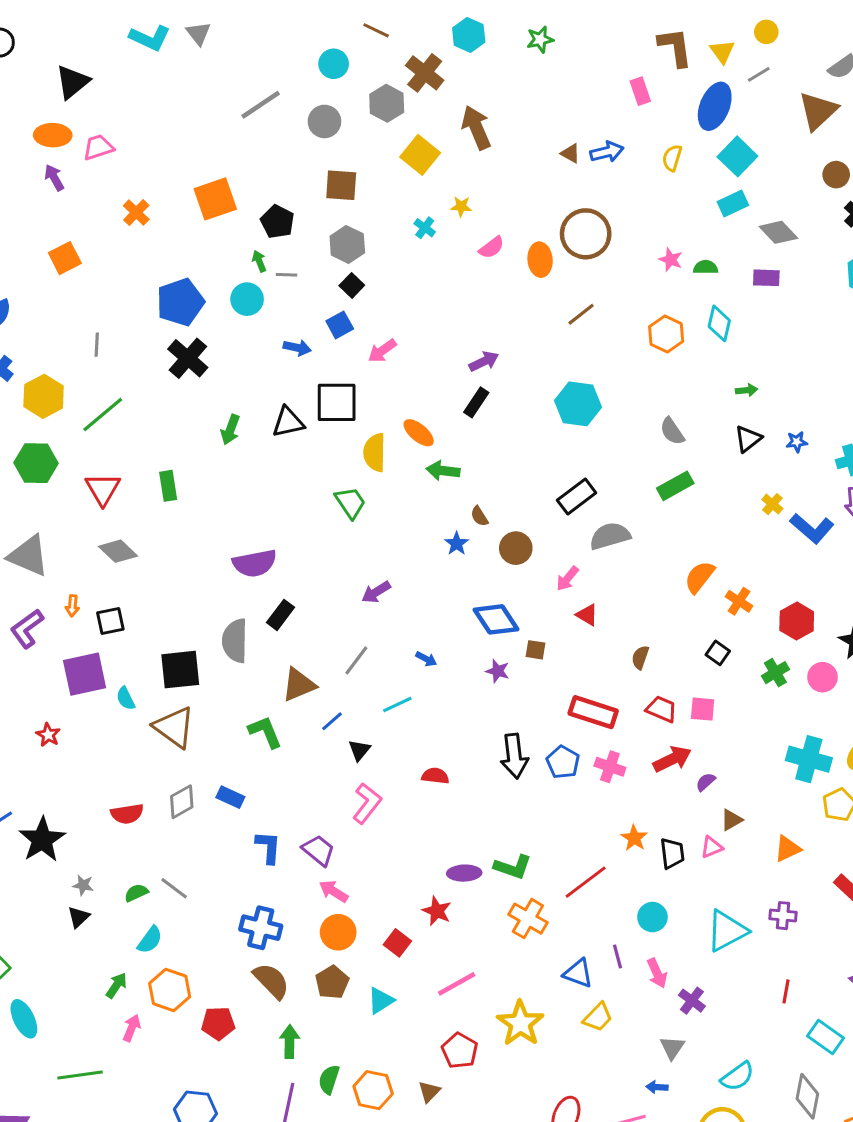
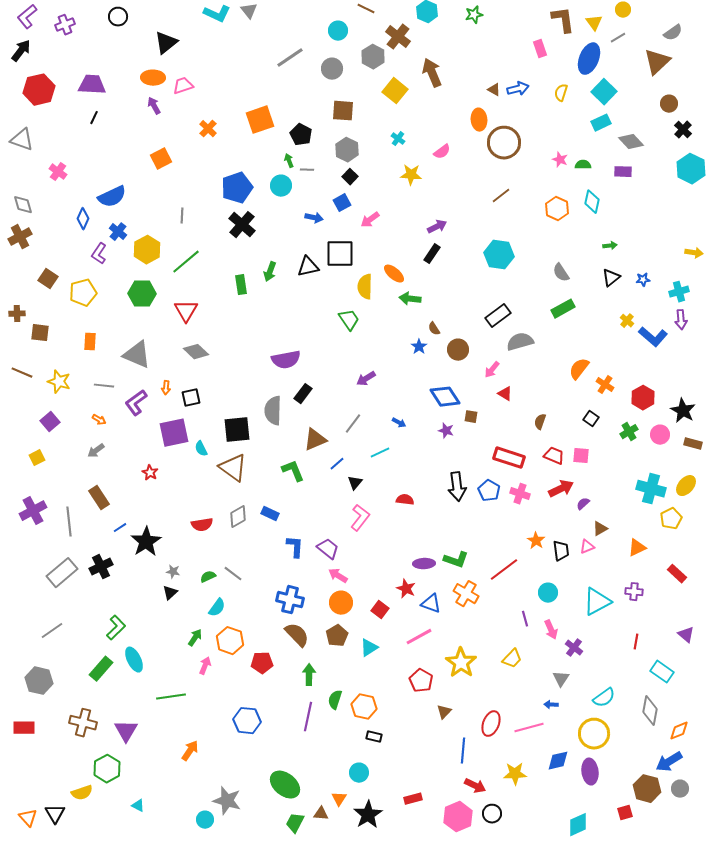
yellow star: (461, 206) -> (411, 175), moved, size x1.5
orange ellipse: (540, 260) -> (479, 120), moved
green rectangle: (168, 486) -> (241, 285), moved
blue triangle: (578, 973) -> (431, 604), moved
brown triangle: (429, 1092) -> (444, 712), moved

